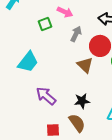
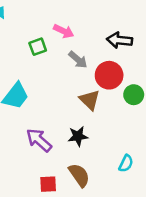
gray arrow: (76, 34) -> (78, 60), turned 105
black star: (82, 101) -> (78, 136), moved

